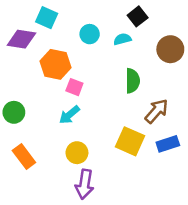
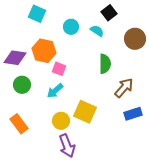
purple diamond: (21, 39) -> (15, 58), moved
cyan semicircle: (122, 39) -> (97, 31), turned 48
green circle: (14, 112) -> (22, 85), moved
yellow square: (130, 141) -> (85, 112), moved
purple arrow: (85, 184) -> (67, 146), turned -30

